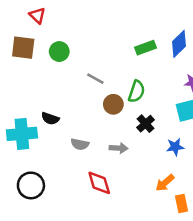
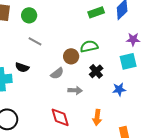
gray line: (95, 79) -> (35, 41), moved
green semicircle: (137, 91) -> (89, 46), turned -120
gray semicircle: (80, 144) -> (57, 73), moved, turned -48
orange arrow: (165, 183) -> (97, 117), moved, turned -42

